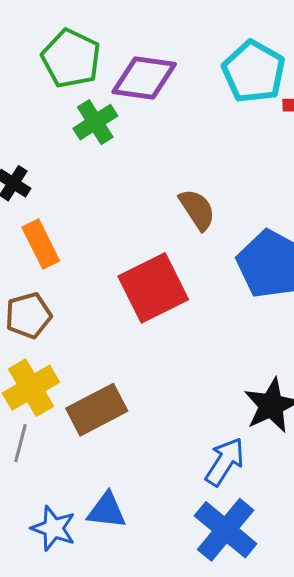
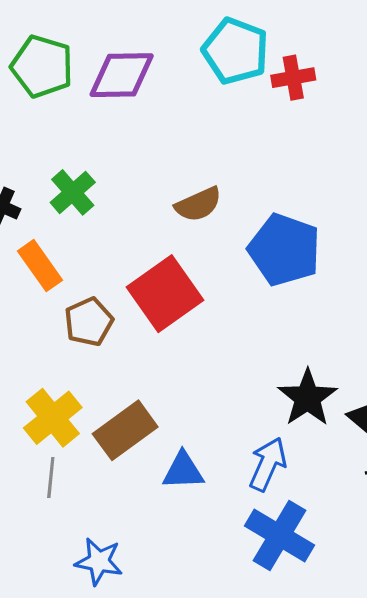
green cross: (95, 122) -> (73, 192), moved
brown semicircle: (197, 209) -> (198, 204), turned 108
brown pentagon: (28, 315) -> (89, 322), moved
blue triangle: (107, 511) -> (183, 471), moved

